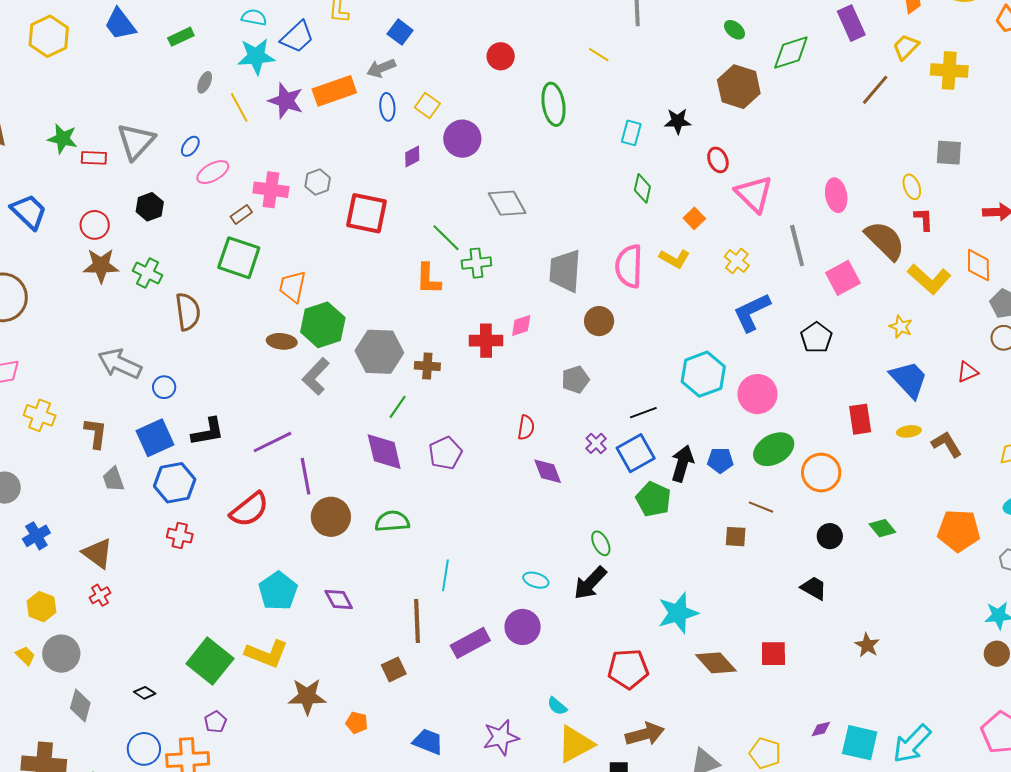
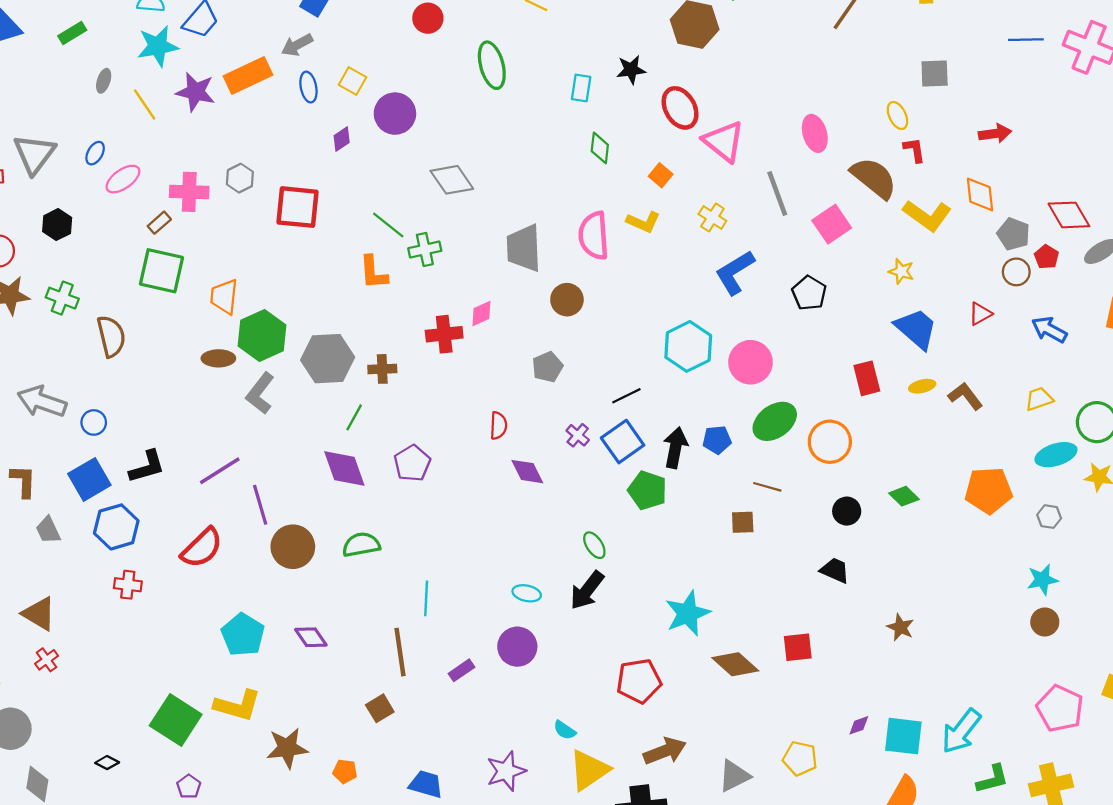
red ellipse: (718, 160) -> (680, 108), size x1.5
purple rectangle: (470, 643) -> (461, 670), size x0.6

